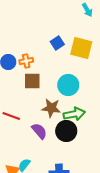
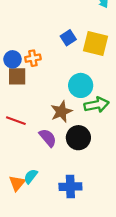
brown square: (32, 81) -> (17, 76), moved
brown star: (51, 108) -> (61, 112), turned -30
green arrow: (74, 114) -> (97, 105), moved

